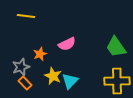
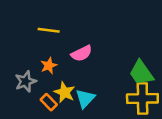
yellow line: (26, 16) -> (49, 30), moved
green trapezoid: (116, 47) -> (141, 73), moved
orange rectangle: (25, 83) -> (49, 102), moved

